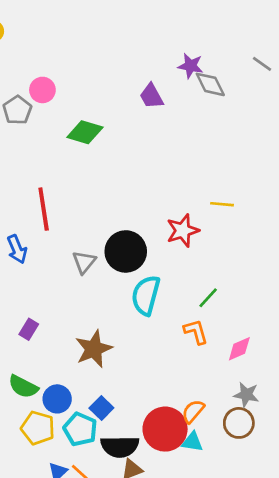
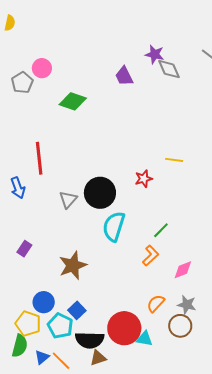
red star: (183, 231) -> (144, 179), size x0.7
orange L-shape: (196, 332) -> (151, 256), turned 60
green semicircle: (23, 387) -> (20, 346), moved, turned -105
orange semicircle: (193, 411) -> (156, 303), moved

